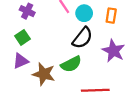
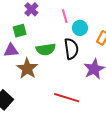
black semicircle: (82, 38) -> (71, 49), turned -65
green semicircle: (71, 64) -> (46, 49), moved

